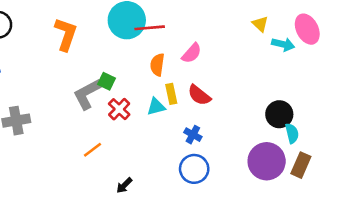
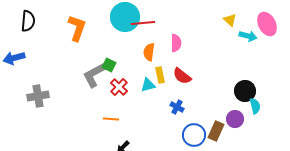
pink semicircle: (192, 53) -> (176, 43), turned -42
orange line: (92, 150) -> (111, 119), moved, turned 42
purple circle: (267, 161) -> (235, 119), moved, size x0.6
brown rectangle: (301, 165) -> (216, 131), moved
blue circle: (194, 169) -> (194, 135), moved

